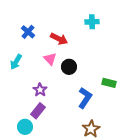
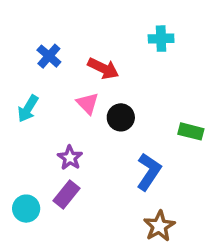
green rectangle: (109, 83) -> (191, 131), moved
cyan circle: (25, 127) -> (26, 209), moved

